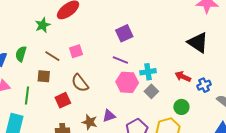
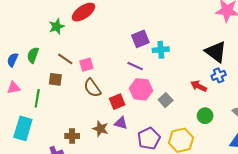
pink square: (76, 51) -> (86, 65), moved
cyan cross: (148, 72) -> (161, 50), moved
blue cross: (204, 85) -> (219, 75), moved
red square: (63, 100) -> (117, 102), moved
green circle: (181, 107) -> (205, 116), moved
purple triangle: (109, 116) -> (121, 123), turned 32

